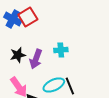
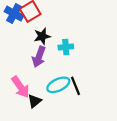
black star: (18, 55) -> (42, 36), moved

